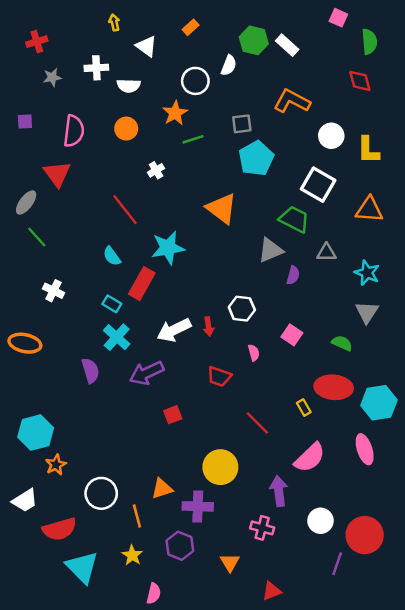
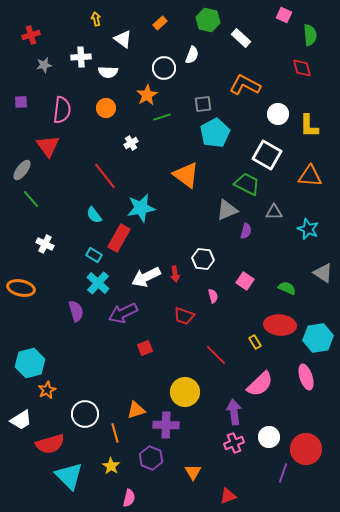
green hexagon: (254, 40) -> (208, 20), moved
gray triangle: (367, 312) -> (323, 273), moved, turned -30
pink cross: (262, 528) -> (234, 443), moved, turned -36

